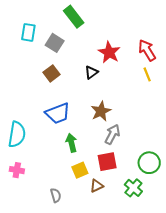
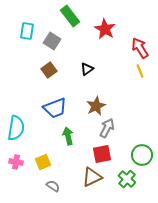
red star: (109, 52) -> (105, 29), moved
yellow square: (80, 170) -> (43, 162), moved
brown triangle: (97, 186) -> (92, 177), size x1.5
gray semicircle: (56, 195) -> (53, 186), turned -40

